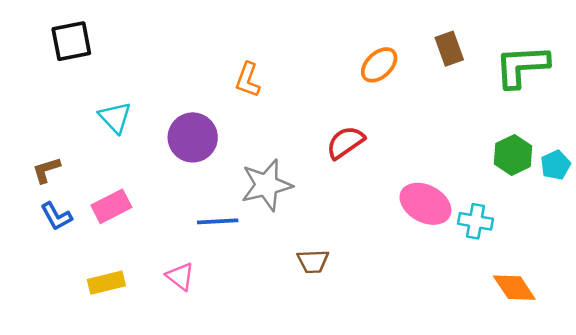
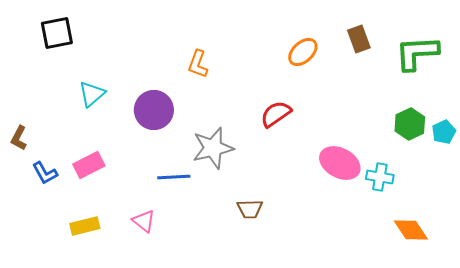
cyan triangle: (115, 117) -> (92, 94), turned 32
brown L-shape: (46, 170) -> (19, 138), moved, turned -45

